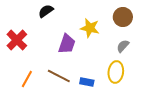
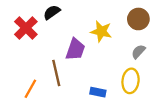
red cross: (17, 40) -> (26, 28), moved
brown line: (59, 76) -> (56, 73), moved, turned 50

